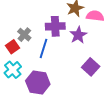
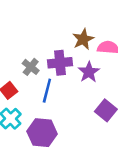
gray cross: (24, 35) -> (31, 67), moved

